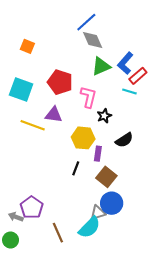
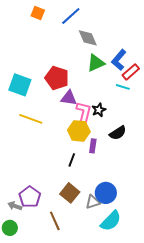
blue line: (86, 22) -> (71, 16), moved
orange square: (27, 46) -> (38, 13), moved
pink L-shape: (88, 97) -> (84, 112), moved
purple triangle: (54, 115) -> (69, 98), moved
brown square: (106, 177) -> (70, 193), moved
cyan semicircle: (89, 227) -> (111, 221), moved

